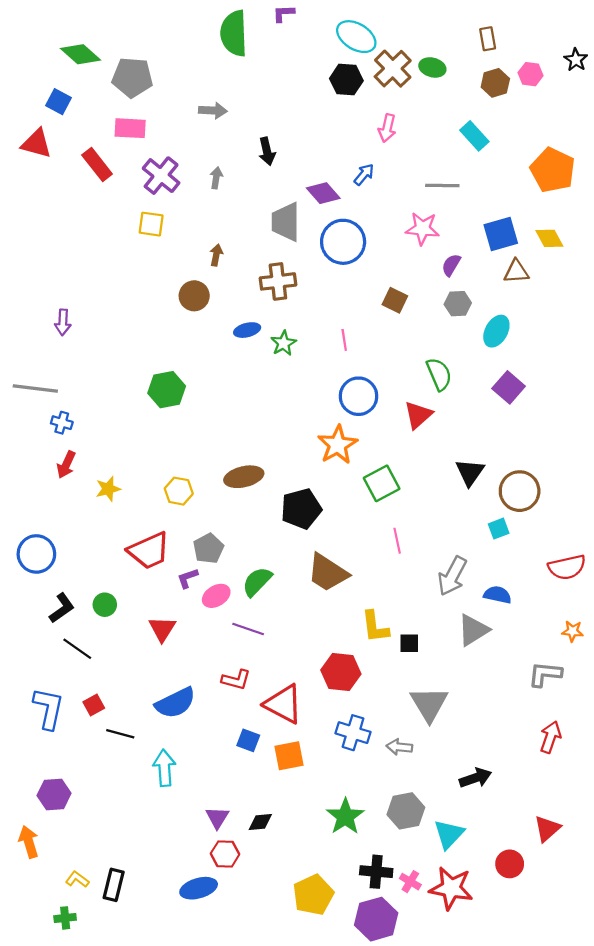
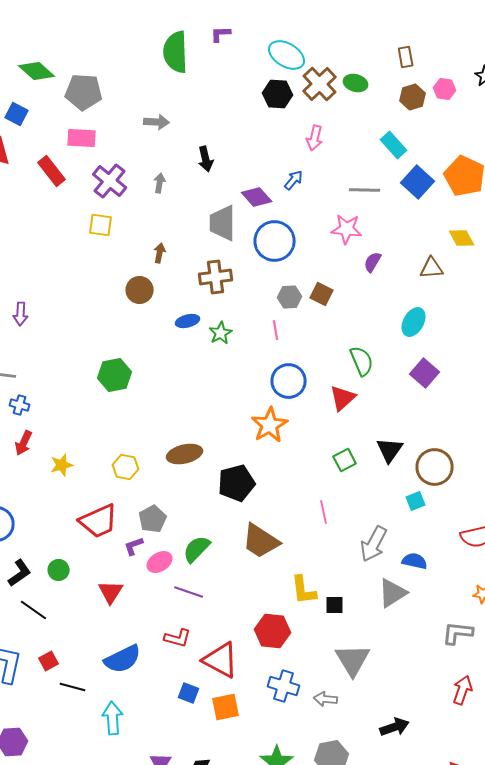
blue square: (501, 234) -> (418, 182), moved, turned -32
gray hexagon: (458, 304) -> (290, 297), moved
green square: (382, 483) -> (345, 460), moved, size x0.7

